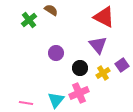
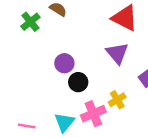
black circle: (80, 68) -> (78, 82), moved
yellow cross: (103, 73) -> (117, 100), moved

